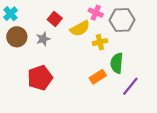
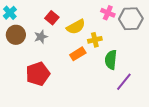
pink cross: (96, 13) -> (108, 13), moved
gray hexagon: (122, 20) -> (131, 19), moved
orange rectangle: (98, 77) -> (78, 54), moved

